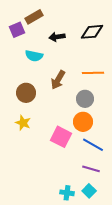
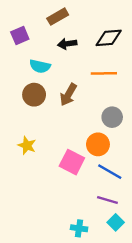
brown rectangle: (34, 17) -> (58, 17), moved
orange line: (93, 73) -> (104, 73), moved
brown circle: (26, 93) -> (34, 95), moved
gray circle: (85, 99) -> (112, 117), moved
cyan square: (89, 191) -> (116, 222), moved

